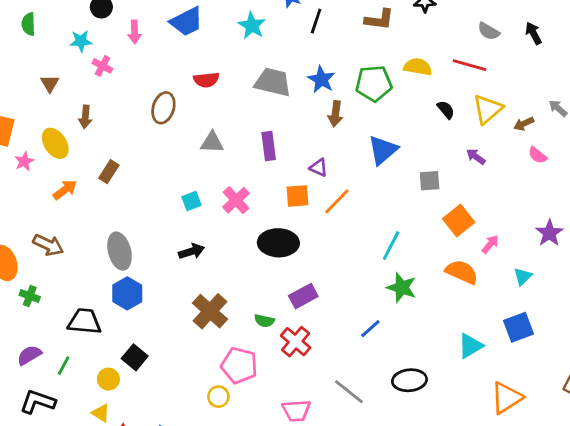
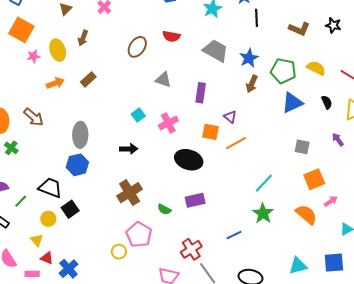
black line: (316, 21) -> (256, 18), turned -36
blue triangle: (383, 150) -> (292, 103), moved
cyan square: (191, 201) -> (138, 115), turned -32
black trapezoid: (84, 321) -> (50, 188), moved
red cross: (296, 342) -> (191, 249), moved

